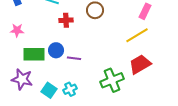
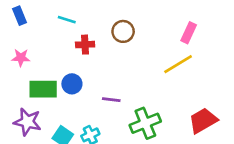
purple line: (74, 58) -> (111, 100), moved
red trapezoid: (140, 64) -> (203, 121), moved

